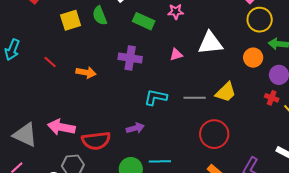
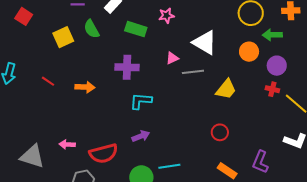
white triangle: (210, 43) -> (205, 42), turned 44
cyan L-shape: (156, 97) -> (141, 101), moved
gray line: (195, 98) -> (193, 72), moved
pink arrow: (61, 127) -> (67, 144), size x0.6
red circle: (214, 134) -> (220, 132), size x0.6

